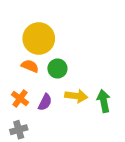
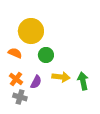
orange semicircle: (30, 66) -> (15, 53), moved
gray cross: (19, 130) -> (20, 97), moved, turned 32

